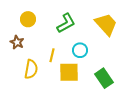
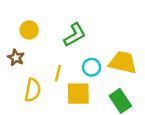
yellow trapezoid: (106, 24) -> (123, 62), moved, turned -35

